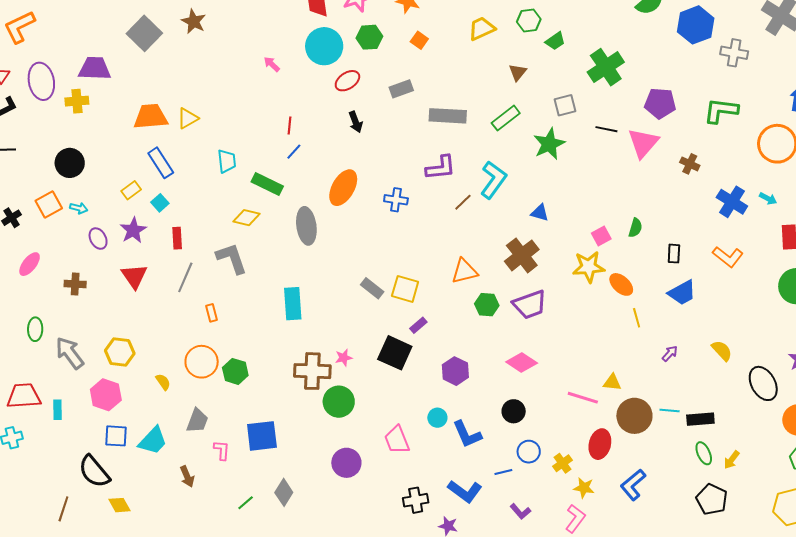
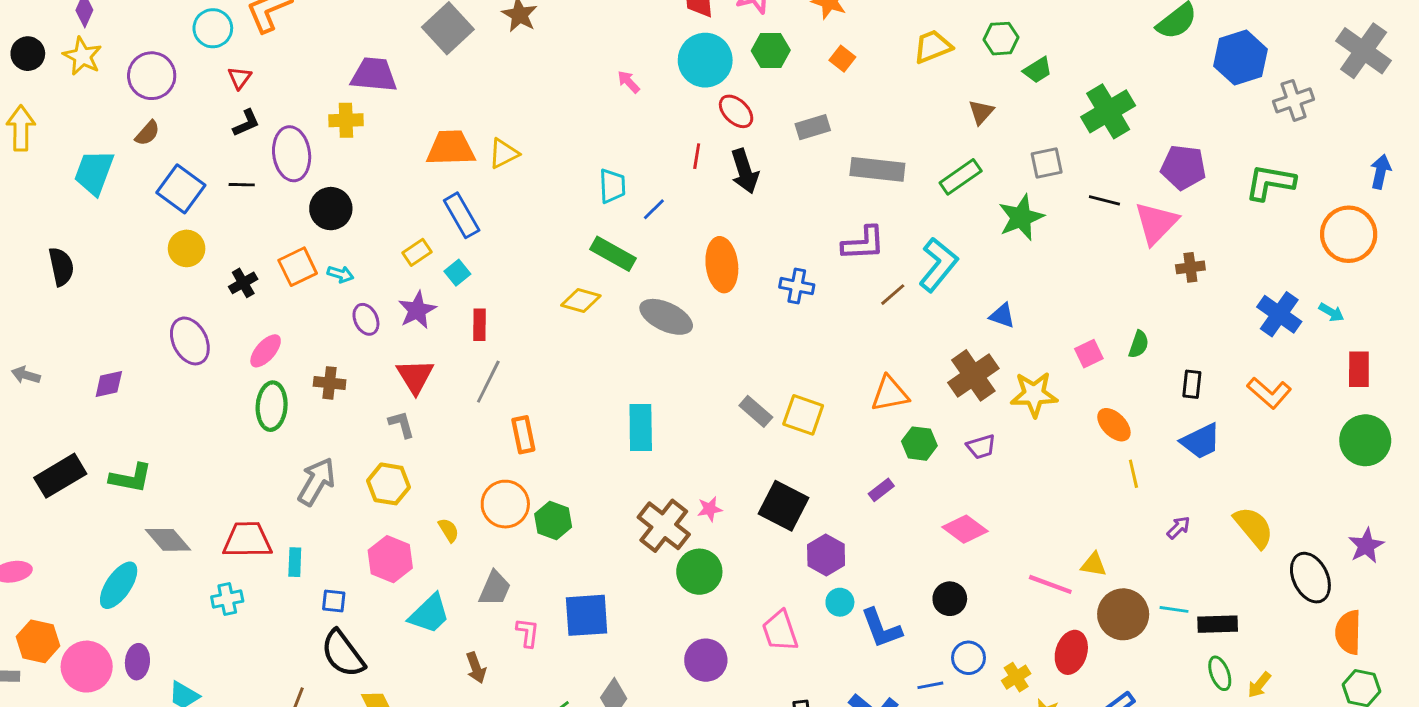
gray cross: (734, 53) -> (1294, 100), turned -32
purple ellipse: (41, 81) -> (292, 154), moved
red ellipse: (347, 81) -> (736, 111), turned 75
black arrow: (356, 122) -> (745, 171), size x1.4
red line: (289, 126) -> (697, 156), moved
cyan trapezoid: (227, 161) -> (612, 186), moved
brown cross: (690, 164) -> (1190, 267), moved, turned -36
orange ellipse: (343, 188) -> (722, 265), turned -39
gray ellipse: (306, 226) -> (666, 317), turned -60
gray L-shape: (232, 258) -> (402, 424), moved, size x0.6
yellow star: (589, 267) -> (1034, 394), moved
purple trapezoid: (530, 305) -> (981, 447), size x0.6
orange rectangle: (212, 313) -> (523, 435), size x1.4
purple rectangle: (418, 325) -> (881, 490), moved
green ellipse: (35, 329) -> (272, 406), moved, size x1.4
yellow semicircle: (722, 351) -> (1254, 527), size x1.4
gray arrow: (70, 353) -> (317, 482), turned 64
brown cross: (312, 371) -> (664, 526), turned 33
purple hexagon: (455, 371) -> (826, 555), moved
pink hexagon: (106, 395) -> (390, 559), moved
blue square: (116, 436) -> (334, 601), moved, size x0.7

